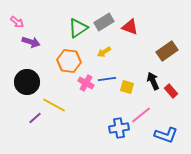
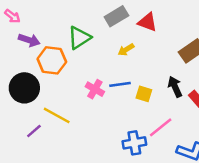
green triangle: (78, 28) -> (79, 38), moved
yellow arrow: (104, 52) -> (126, 50), moved
orange hexagon: (69, 61) -> (52, 60), moved

